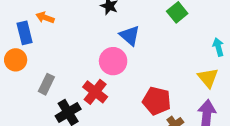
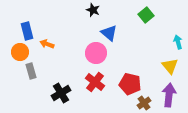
orange arrow: (45, 18) -> (47, 44), moved
gray rectangle: (46, 84) -> (31, 71), moved, turned -42
red cross: (95, 92) -> (95, 82), moved

